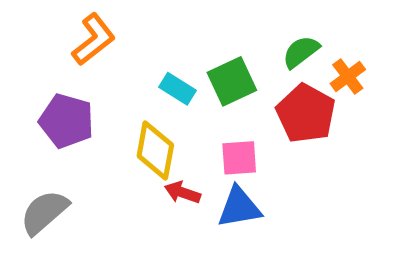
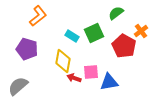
green semicircle: (301, 52) -> (116, 13), moved
pink square: (239, 158) -> (91, 72), moved
blue triangle: (239, 207) -> (109, 82), moved

